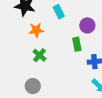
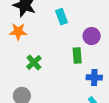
orange star: (36, 30) -> (18, 32), moved

